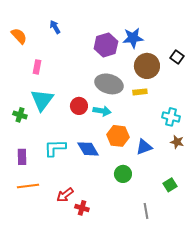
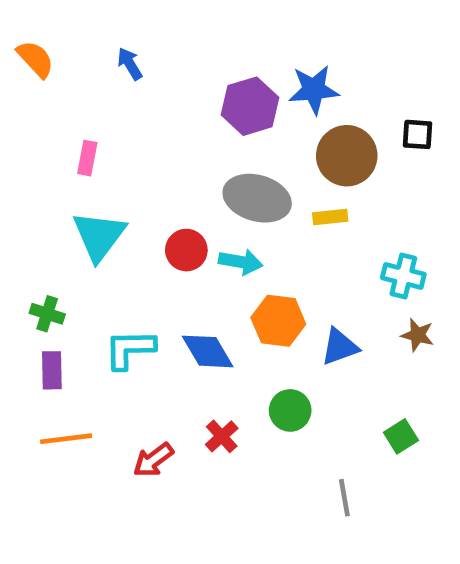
orange semicircle: (19, 36) -> (35, 59), moved
black square: (177, 57) -> (418, 134), turned -32
green cross: (20, 115) -> (47, 314), moved
red cross: (82, 208) -> (222, 436), moved, turned 32

